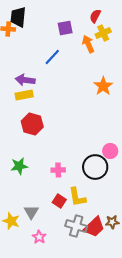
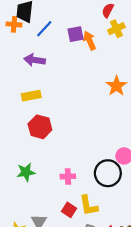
purple square: (65, 28) -> (75, 34), moved
orange arrow: (88, 44) -> (90, 41), moved
blue line: (52, 57) -> (44, 29), moved
purple arrow: (25, 80) -> (35, 60), moved

